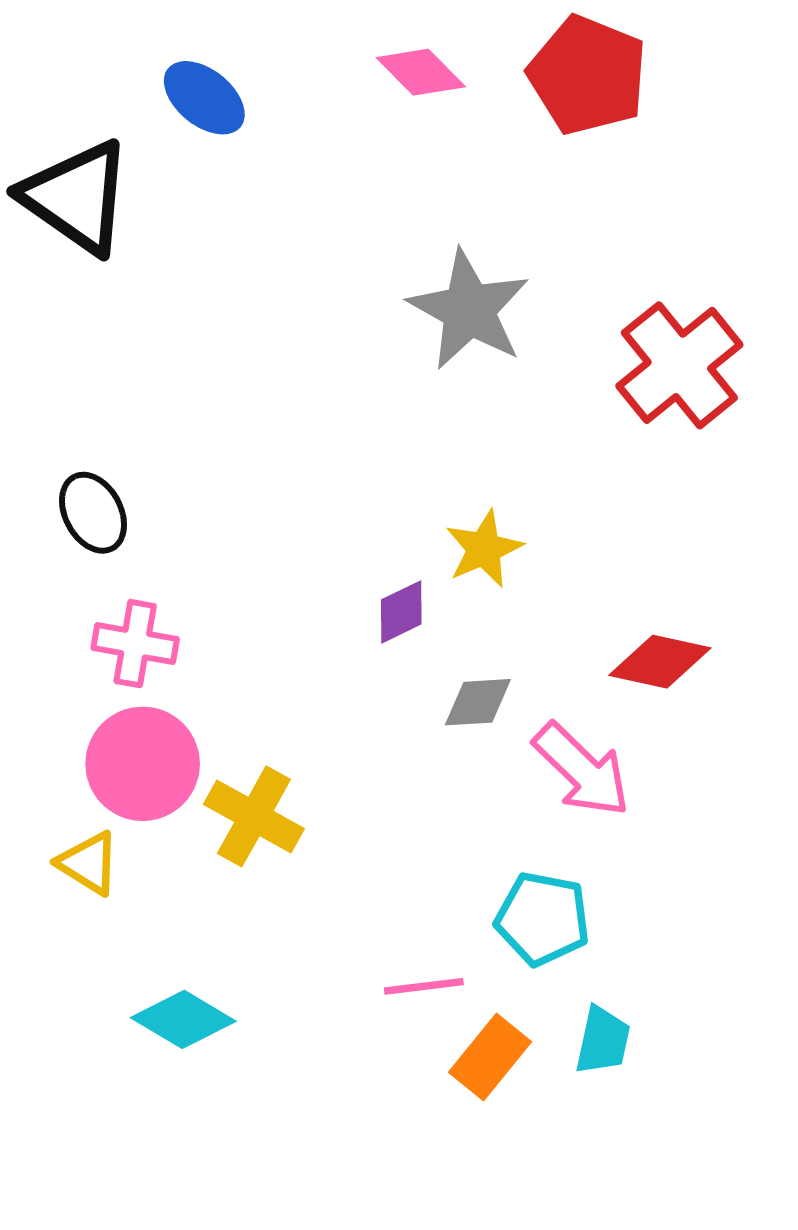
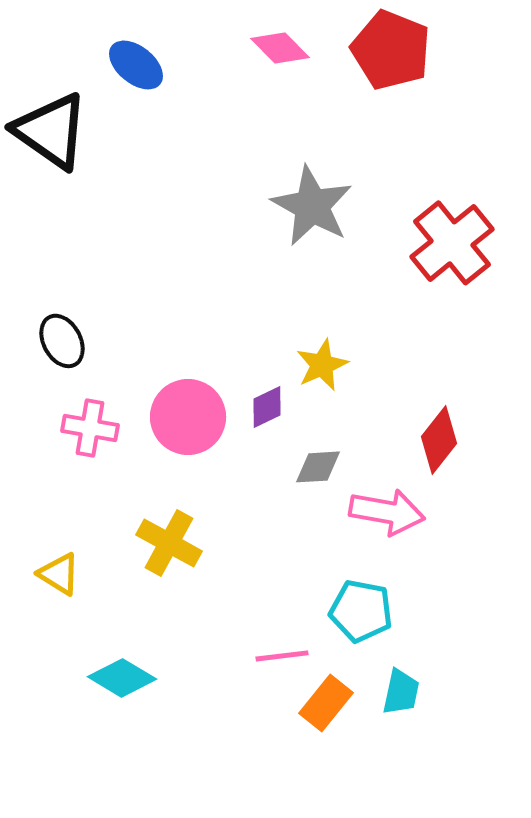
red diamond: (660, 662) -> (439, 440), turned -64
pink circle: (143, 764) -> (188, 417), moved
pink arrow: (582, 770) -> (387, 512), turned -34

